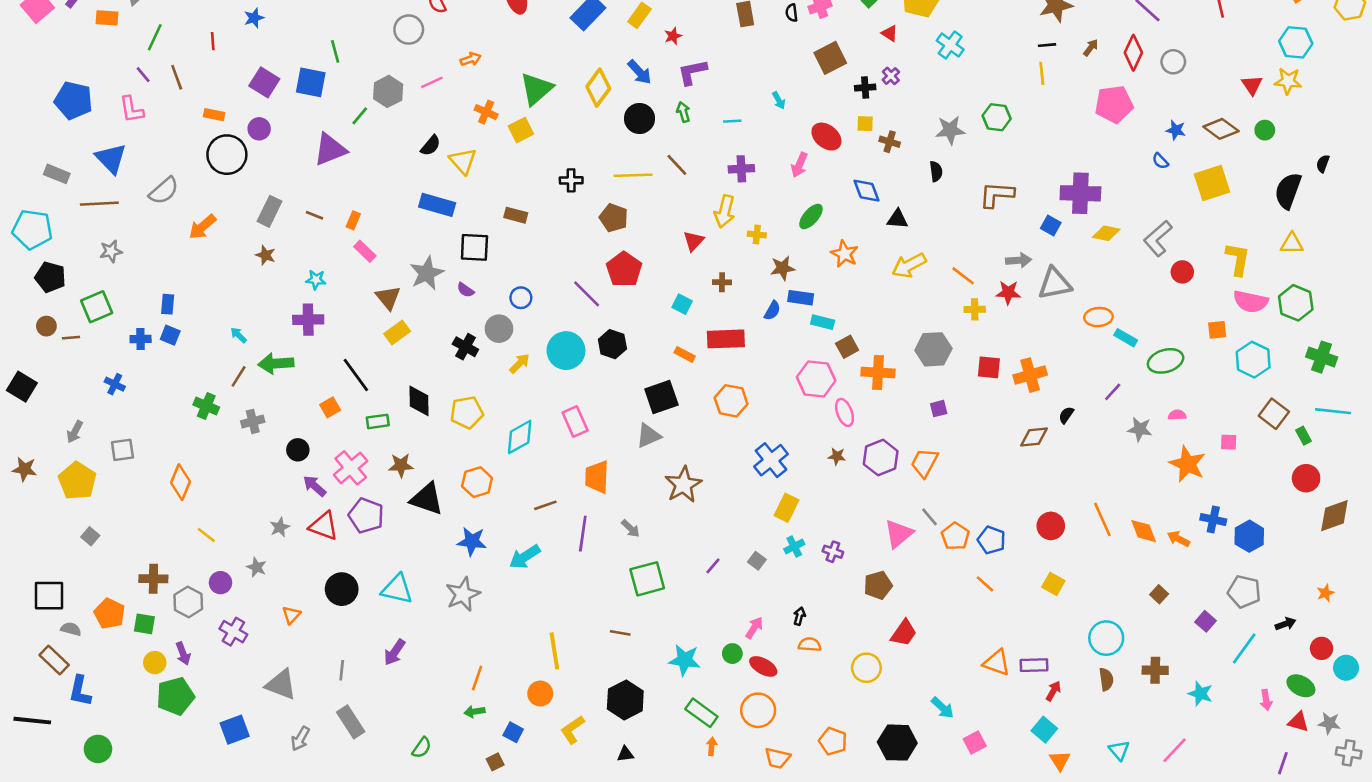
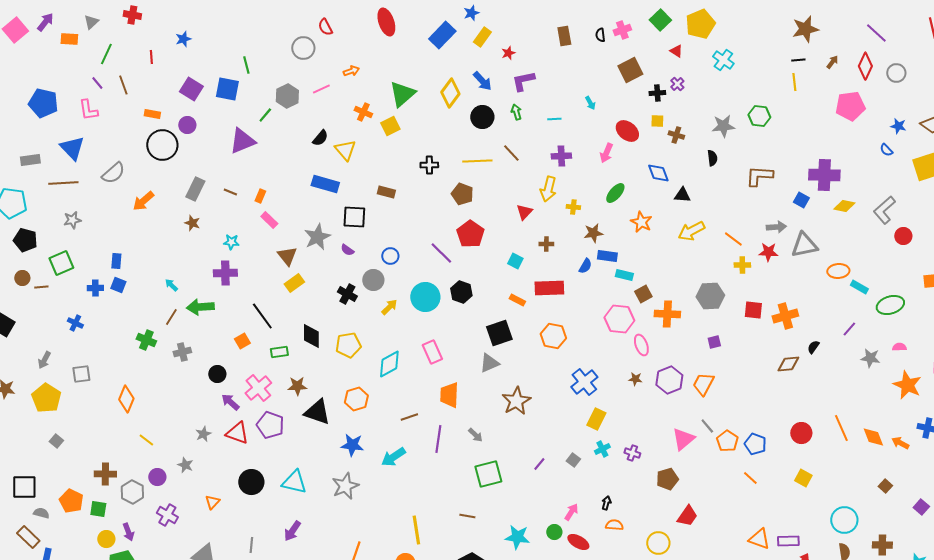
gray rectangle: (57, 174) -> (30, 160), turned -30

